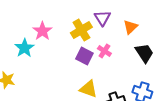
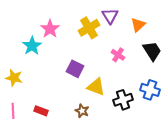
pink cross: (104, 51) -> (118, 55), moved
purple square: (84, 56) -> (75, 69), moved

